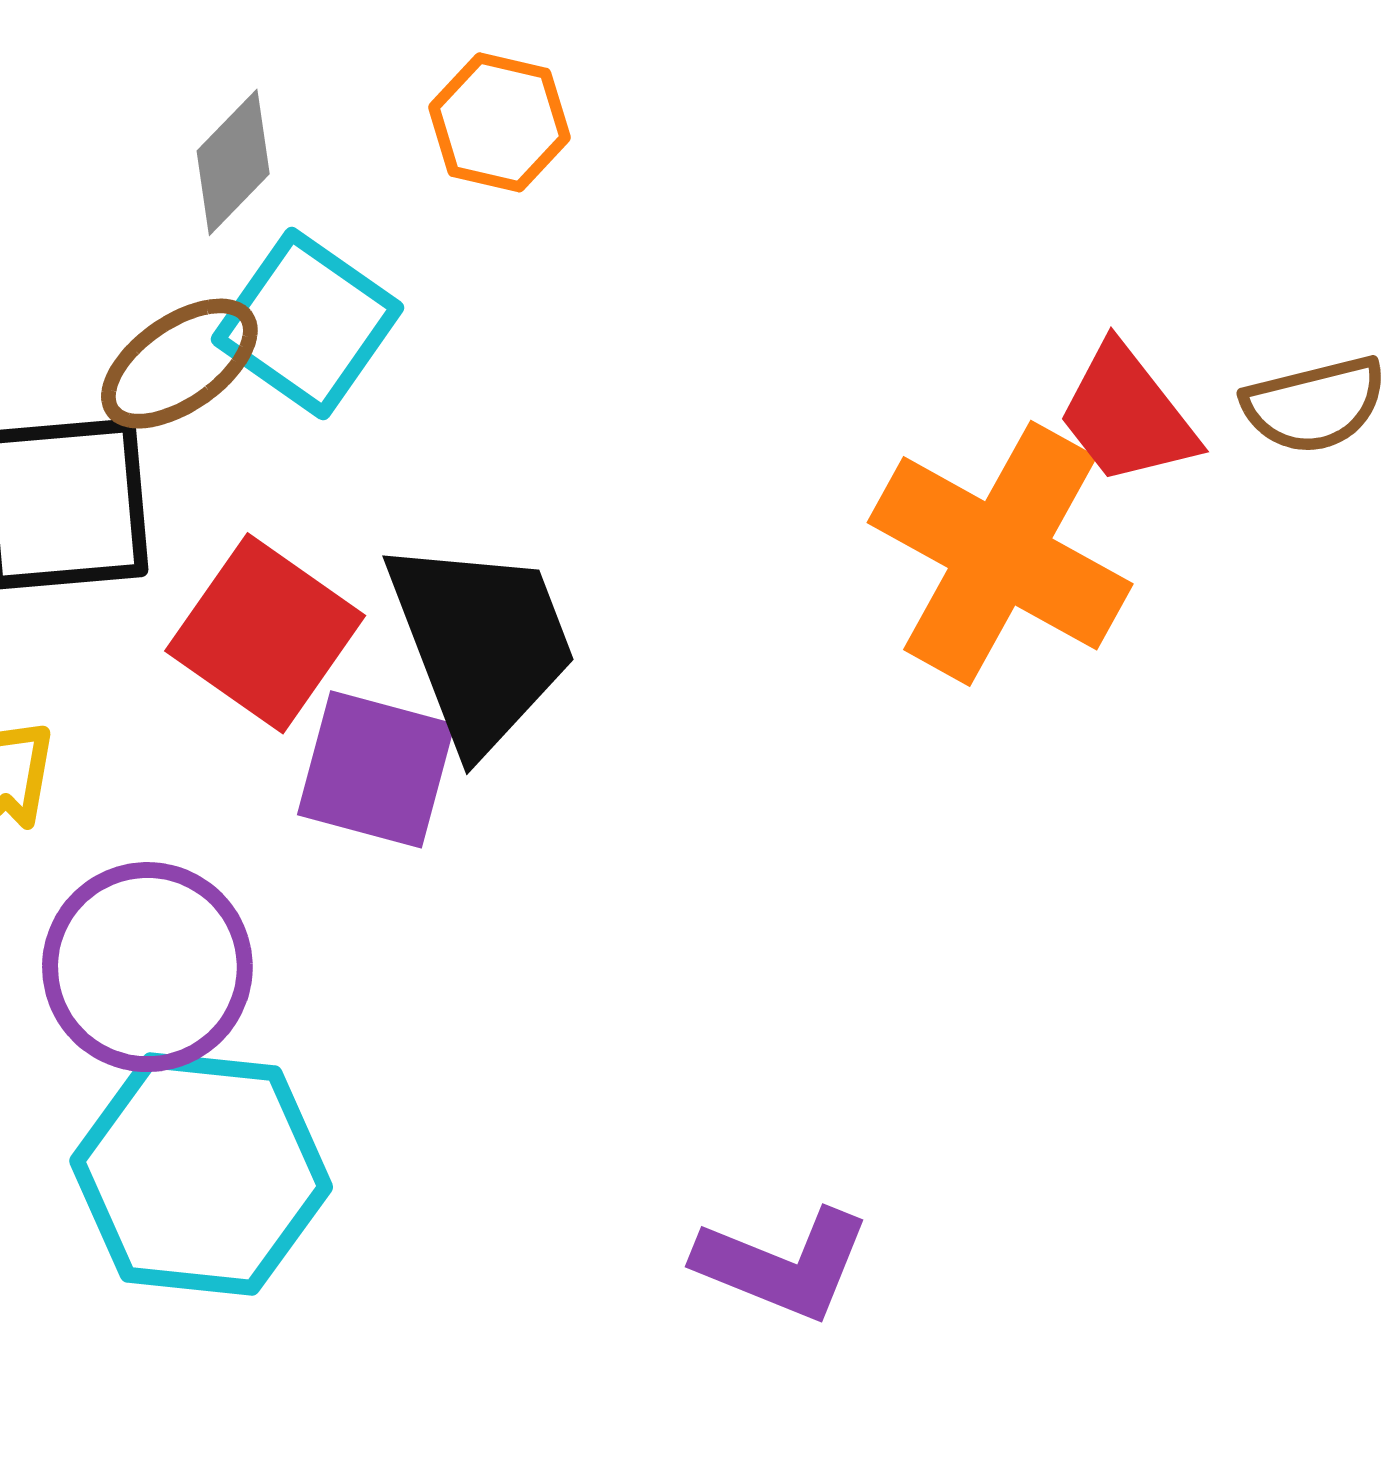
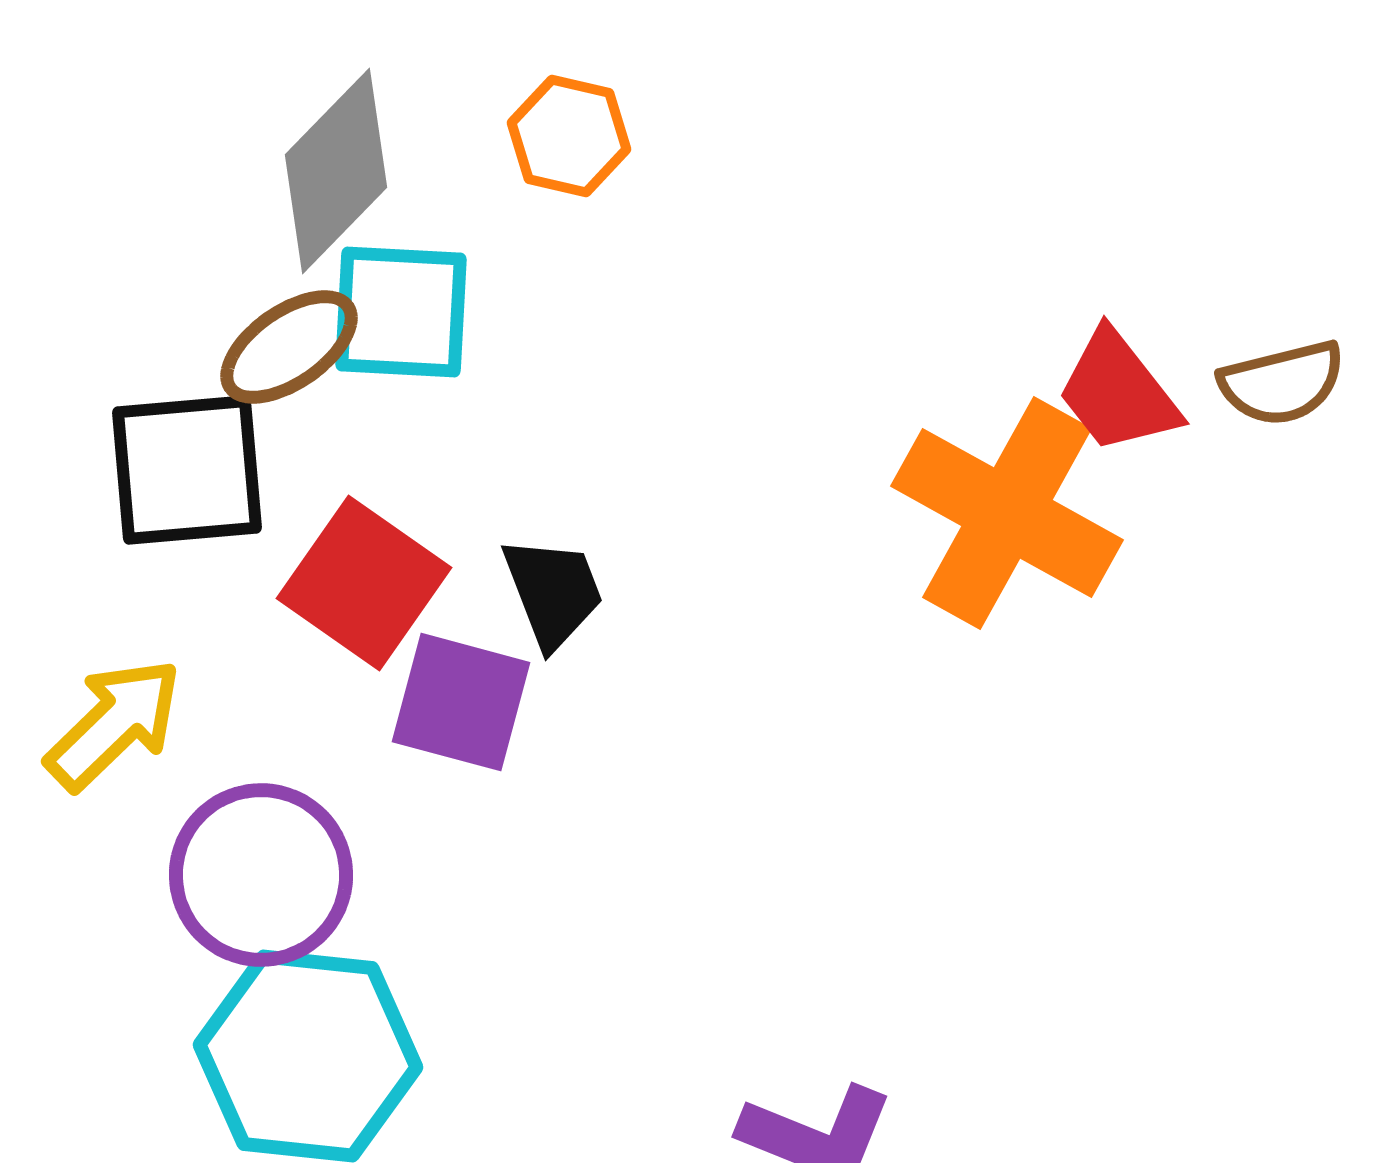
gray diamond: (233, 162) -> (336, 171), size x1.6
cyan square: (307, 324) -> (401, 312), turned -32
black trapezoid: (481, 644) -> (553, 592), size x0.6

